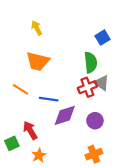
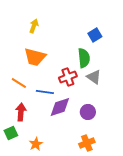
yellow arrow: (37, 28) -> (34, 26), turned 48
red cross: (87, 87) -> (68, 77), moved
red arrow: (30, 130) -> (21, 112), moved, turned 36

